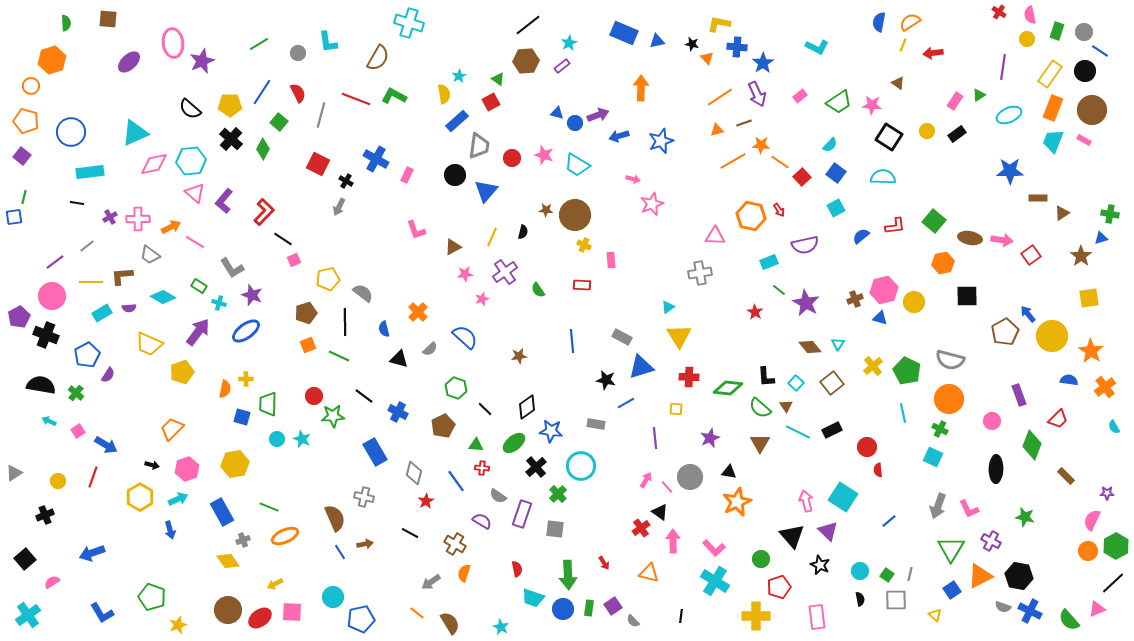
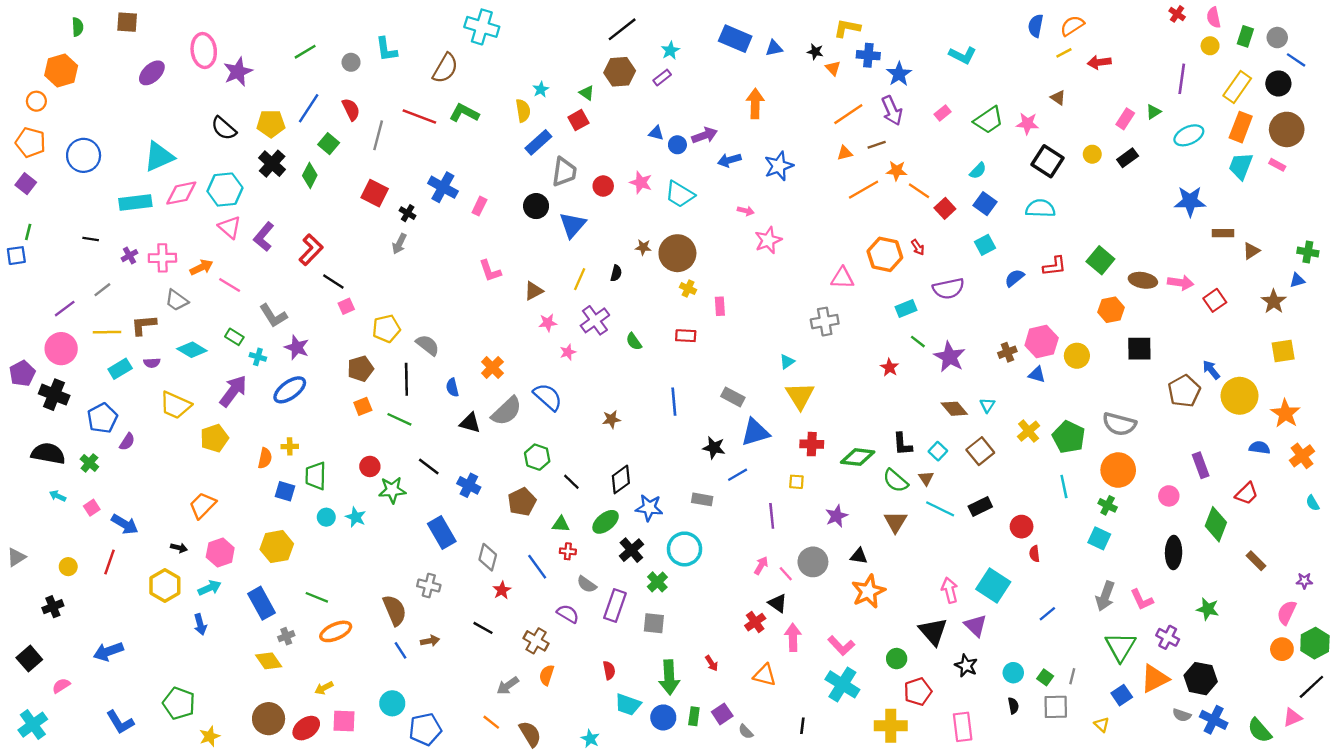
yellow line: (903, 45) -> (1064, 53), turned 40
cyan rectangle: (90, 172) -> (135, 203), moved
gray semicircle: (430, 349) -> (507, 411), size x1.8

